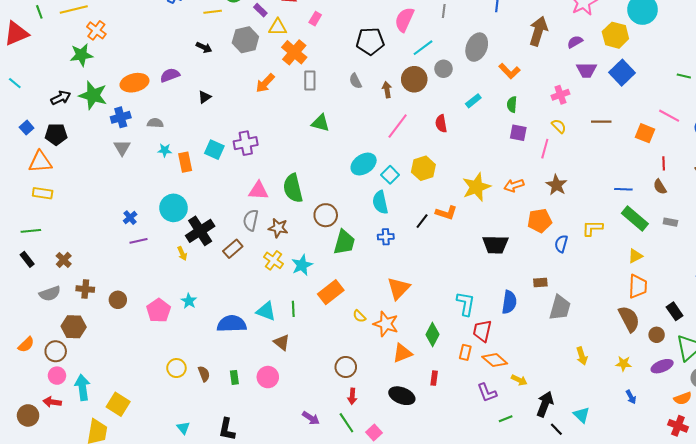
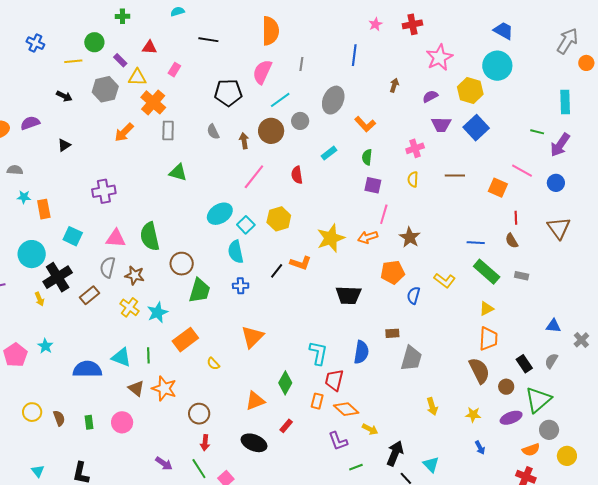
brown arrow: (538, 31) -> (394, 85), size x0.5
yellow semicircle: (559, 126) -> (413, 179), turned -133
pink line: (545, 149) -> (384, 214), moved
cyan square: (214, 150) -> (73, 236), moved
yellow L-shape: (592, 228) -> (445, 280), turned -145
orange star: (386, 324) -> (164, 388), moved
red rectangle: (434, 378) -> (286, 426), turned 32

